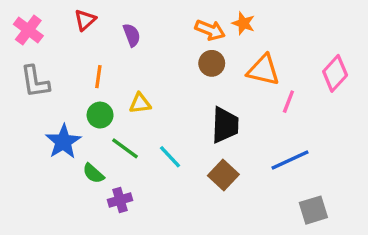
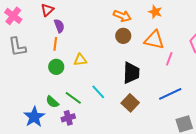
orange star: (243, 23) -> (155, 12), moved
purple semicircle: (132, 35) -> (59, 26), moved
blue star: (63, 142) -> (34, 117), moved
green line: (125, 148) -> (73, 98), moved

